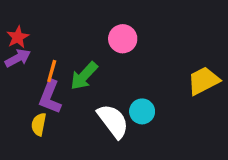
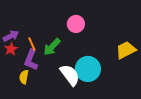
red star: (18, 37) -> (11, 49), moved
orange line: (52, 71) -> (32, 44), turned -40
cyan circle: (142, 111) -> (88, 69), size x1.6

